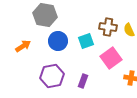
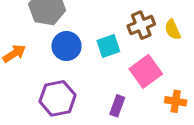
brown cross: (108, 27) -> (141, 25), turned -30
purple rectangle: (83, 81) -> (117, 106), moved

